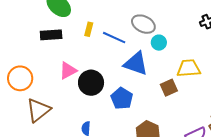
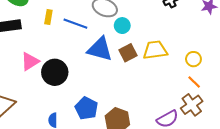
brown square: (169, 88) -> (128, 53), moved
blue pentagon: (122, 98) -> (86, 108), moved

